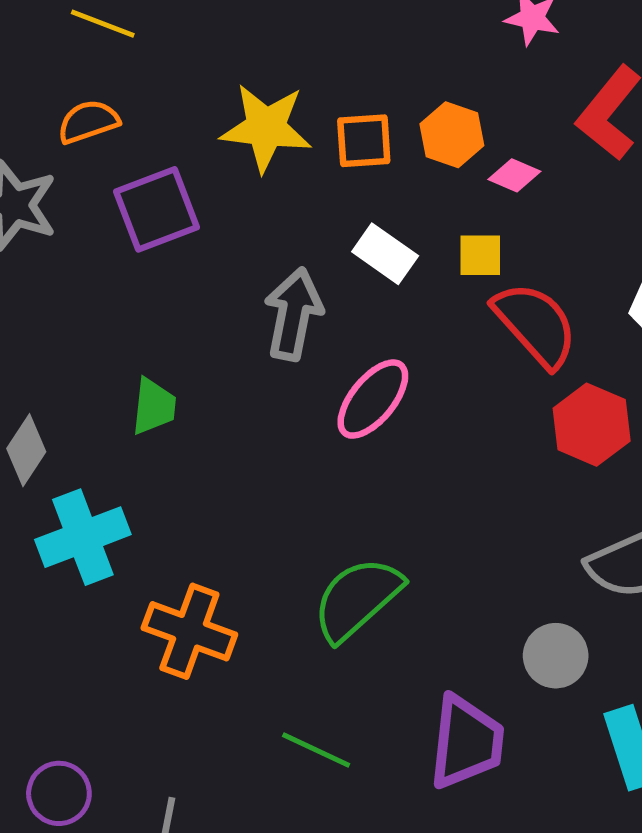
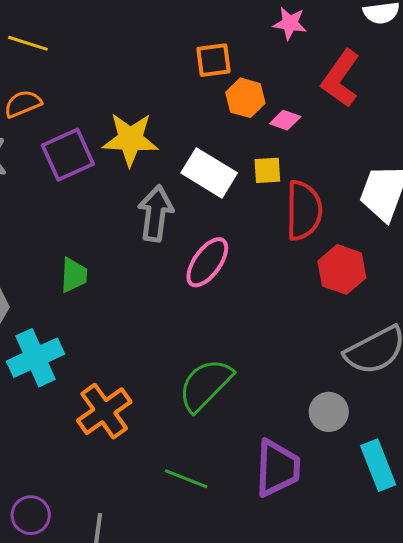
yellow star: (266, 128) -> (130, 139), moved
orange square: (364, 141) -> (213, 60), moved
white rectangle: (385, 254) -> (209, 173), size x1.4
red semicircle: (535, 324) -> (304, 210), turned 46
orange cross: (189, 631) -> (104, 411), turned 38

